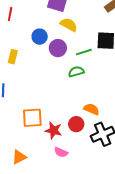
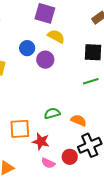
green line: (84, 52) -> (91, 81), moved
green semicircle: (76, 72) -> (52, 113), moved
red circle: (76, 124) -> (70, 157), moved

